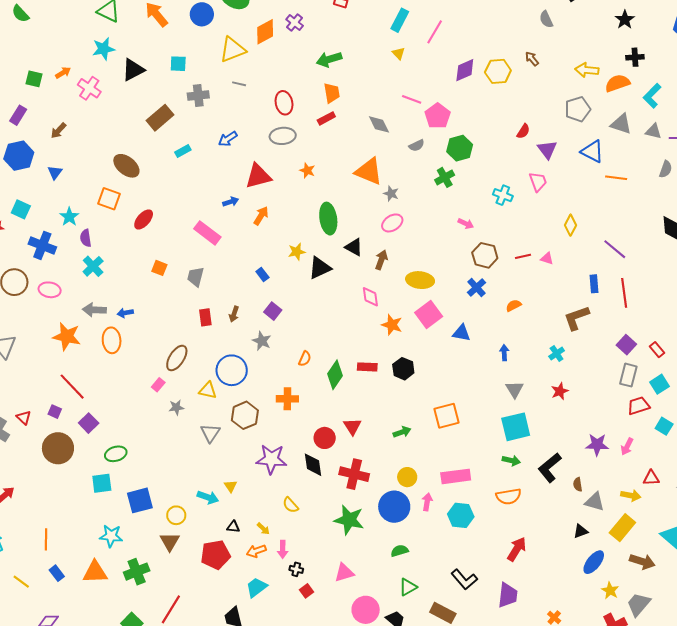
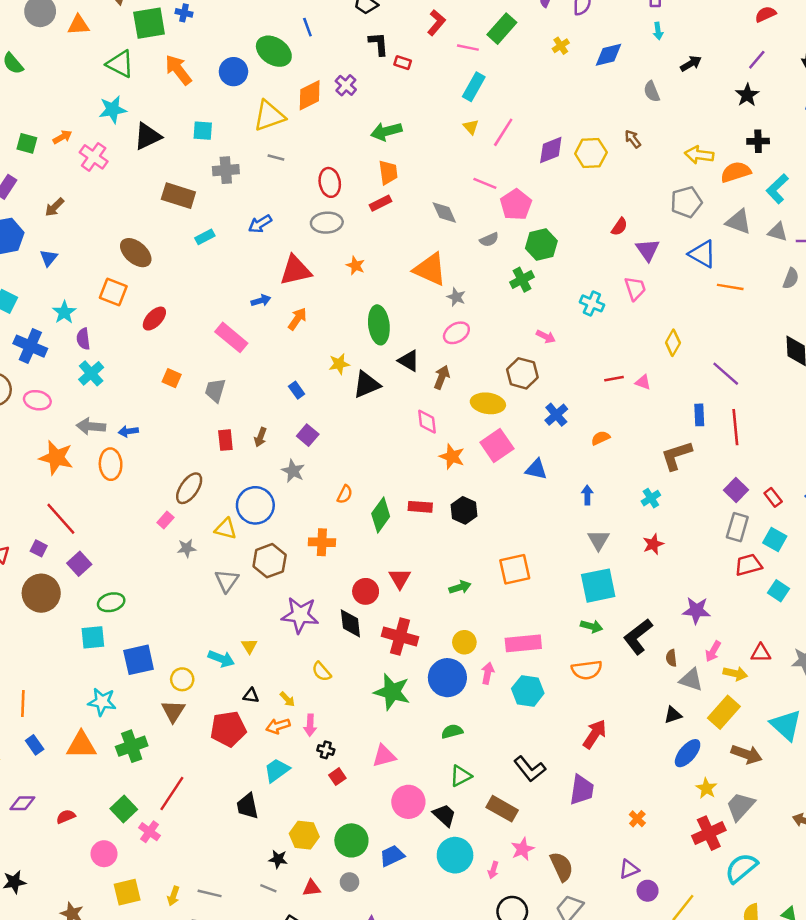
pink line: (435, 32) -> (503, 132), moved
brown rectangle: (160, 118) -> (178, 196), turned 56
brown hexagon: (485, 255) -> (522, 373), moved
cyan square: (659, 384) -> (775, 540), turned -30
pink arrow: (627, 447) -> (713, 651), moved

